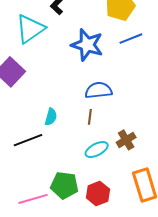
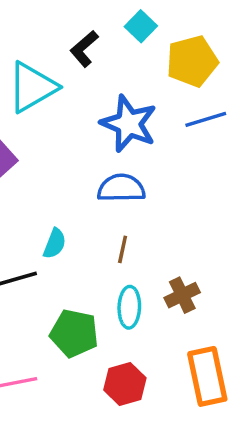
blue semicircle: (99, 90) -> (121, 188), moved
cyan ellipse: (97, 150) -> (129, 307), turned -65
green pentagon: (64, 185) -> (74, 333), moved

